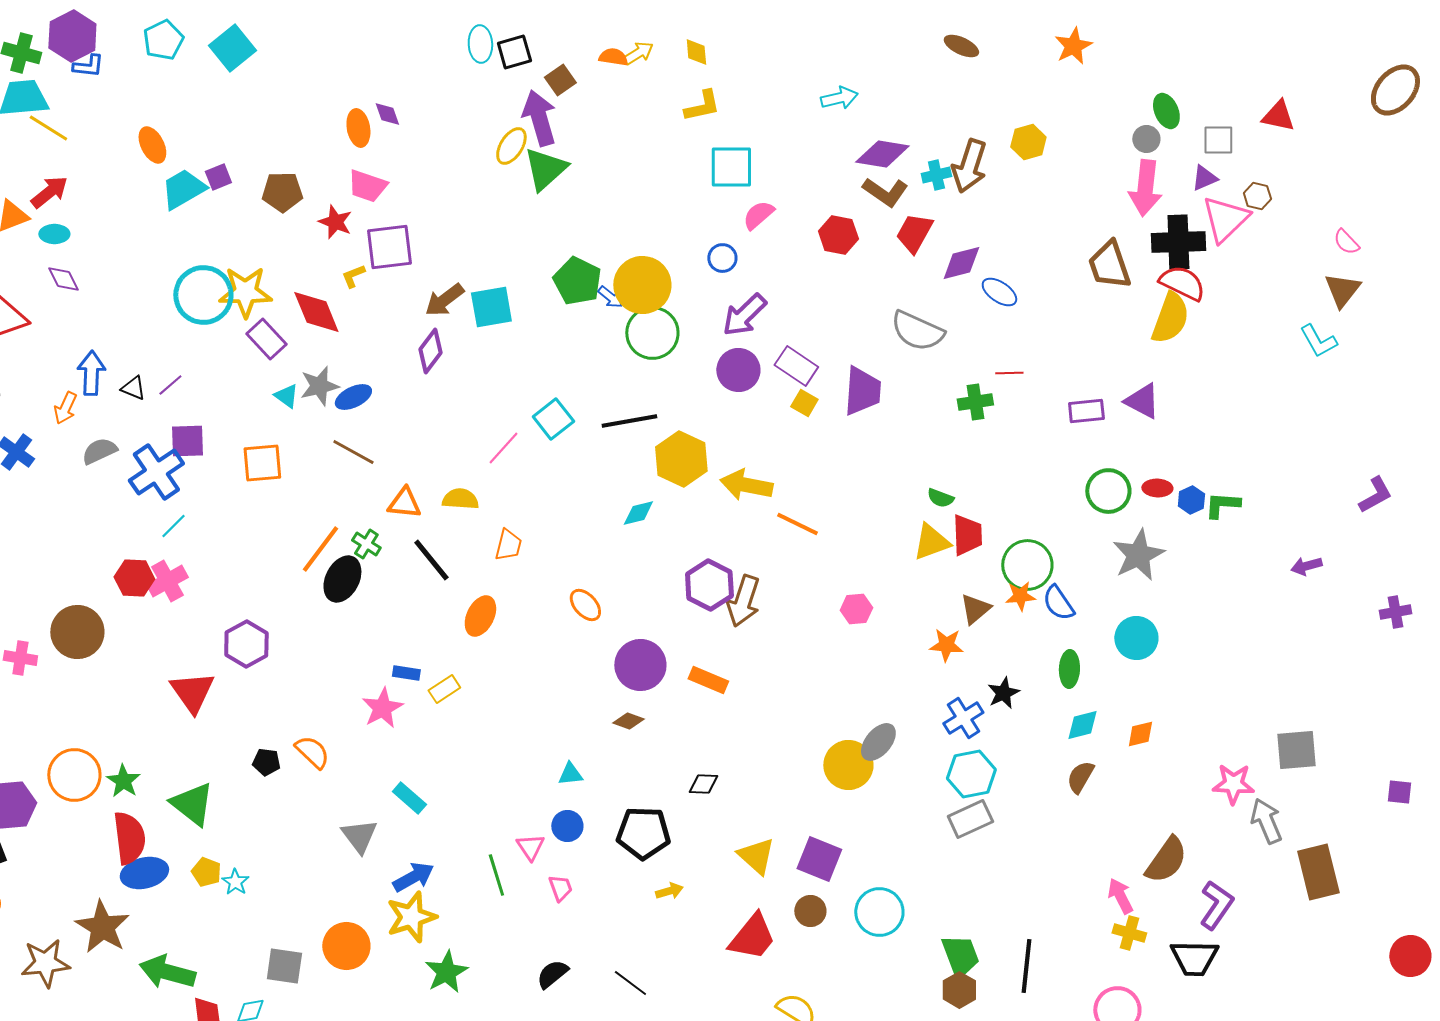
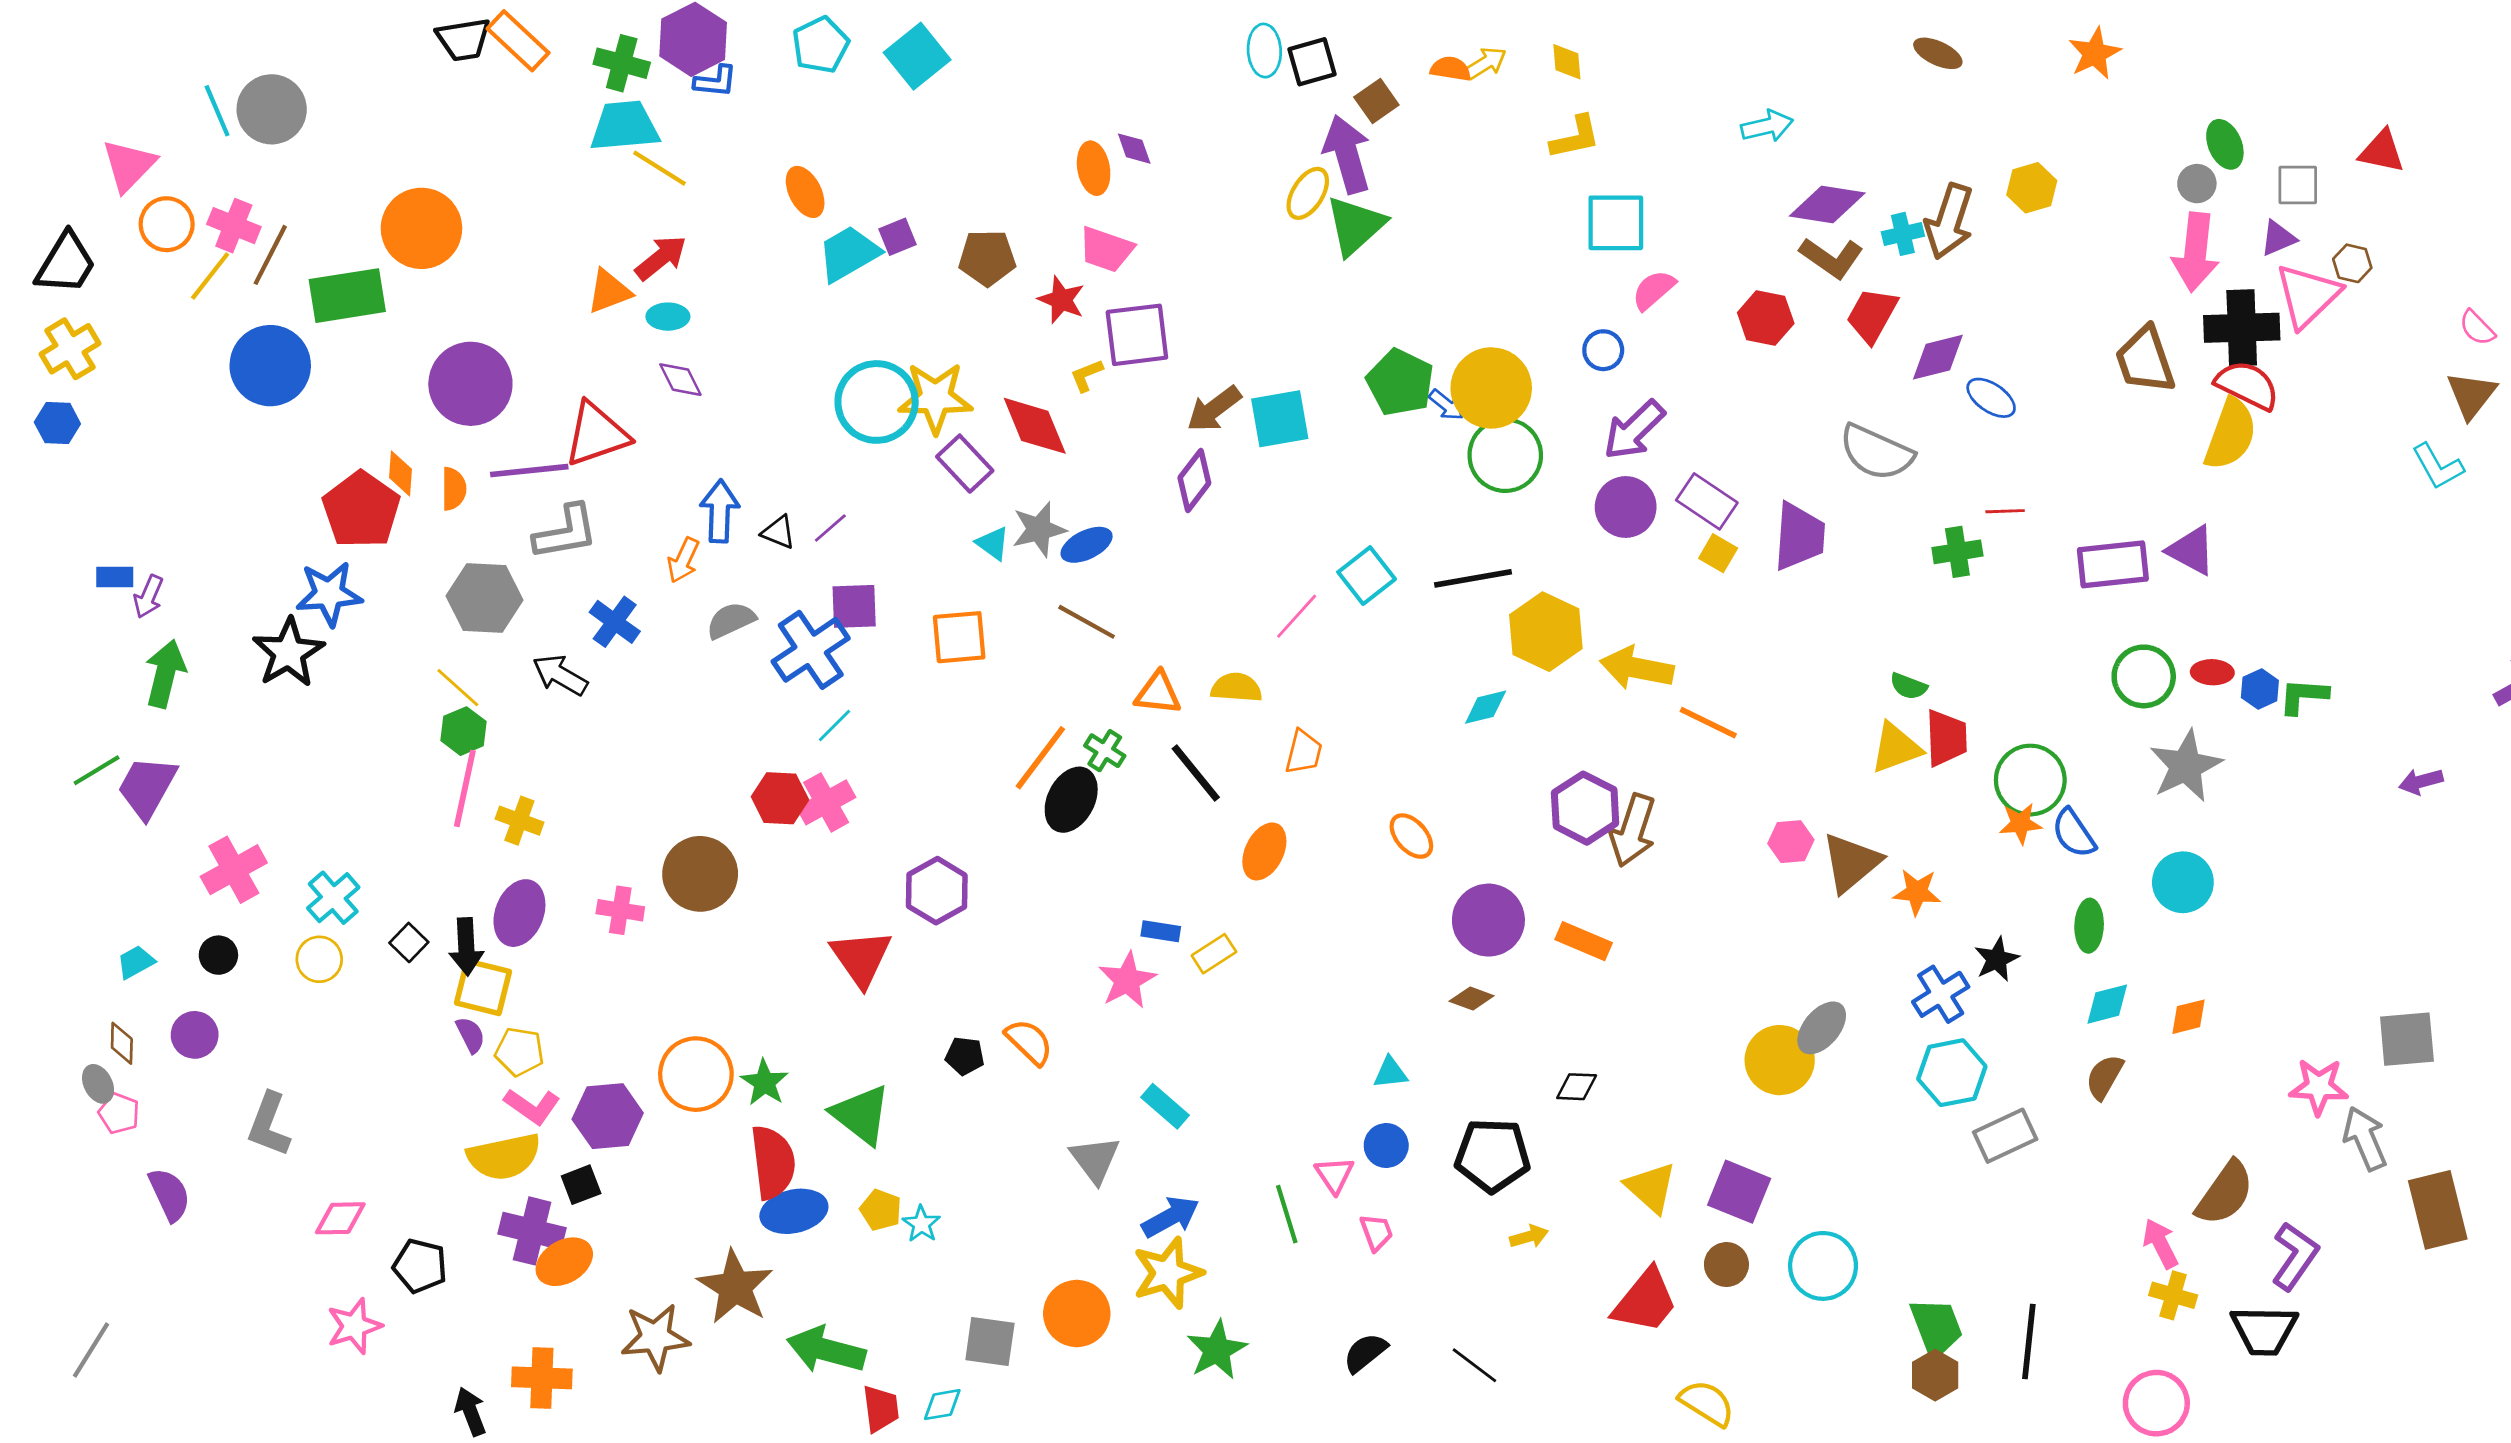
purple rectangle: (1086, 411) -> (2113, 564), size x1.4
brown triangle: (975, 609) -> (1851, 863), moved, size x1.4
gray rectangle: (970, 819) -> (2005, 1136), moved

